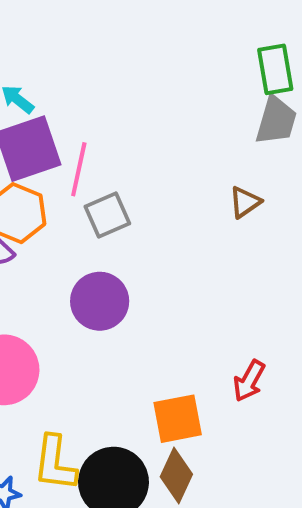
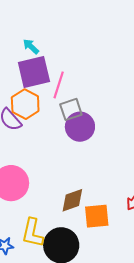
purple circle: (100, 301) -> (80, 127), moved
brown diamond: (176, 476) -> (72, 200), moved, turned 40

